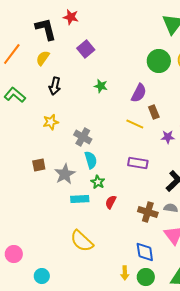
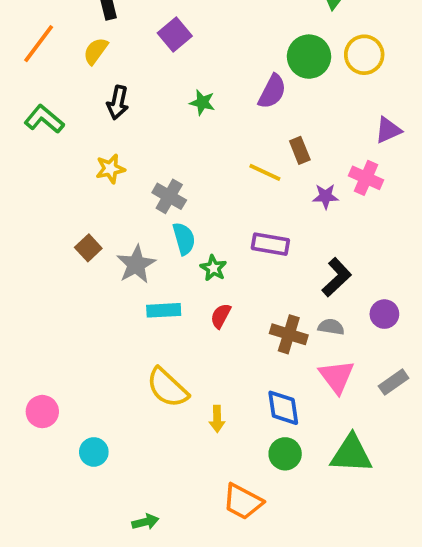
purple semicircle: (139, 93) -> (272, 91), moved
brown square: (39, 165) -> (88, 248), turned -32
green star: (98, 182) -> (213, 268), moved
yellow arrow: (125, 273) -> (217, 419), moved

